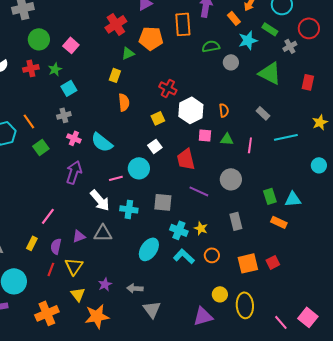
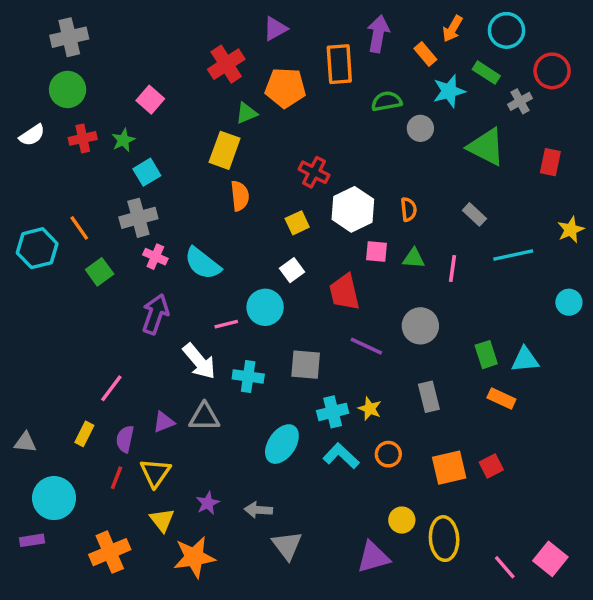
green circle: (39, 39) -> (68, 89), moved
yellow rectangle: (115, 75) -> (225, 150), size x1.5
gray cross: (64, 115) -> (138, 218), size x1.5
cyan cross: (179, 230) -> (333, 412), turned -36

